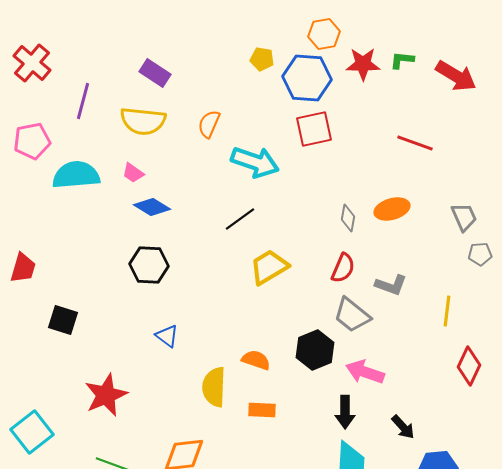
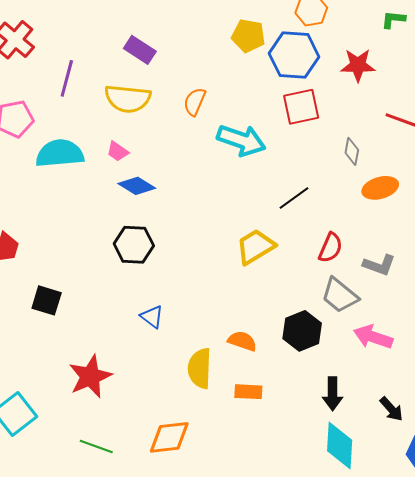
yellow pentagon: (262, 59) -> (248, 36), size x1.4
green L-shape: (402, 60) -> (393, 20), moved
red star: (363, 64) -> (358, 65), moved
gray diamond: (348, 218) -> (352, 151), moved
black line: (240, 219) -> (294, 198), moved
pink arrow: (365, 372) -> (373, 337), moved

